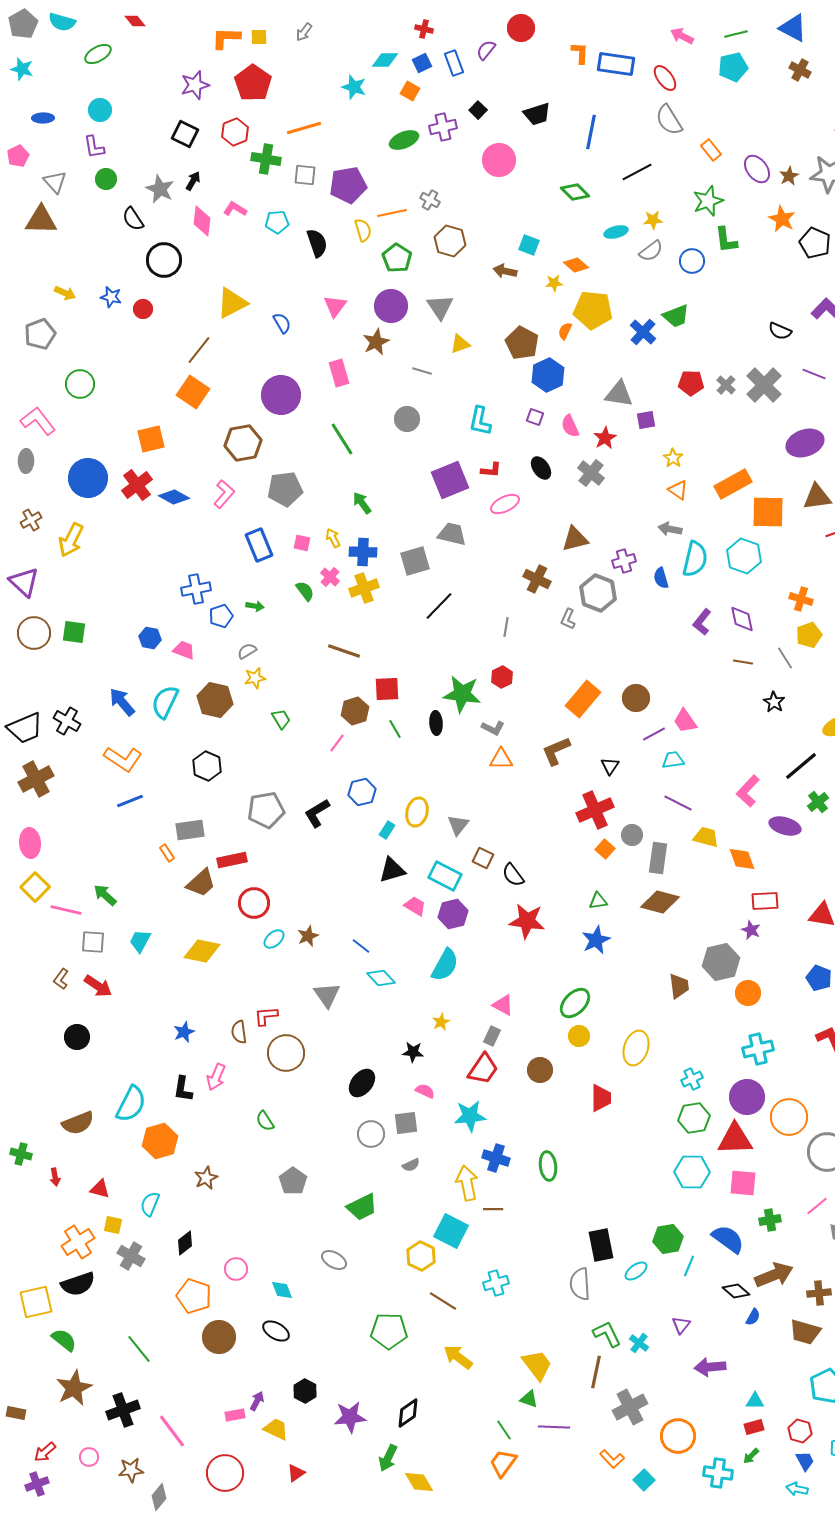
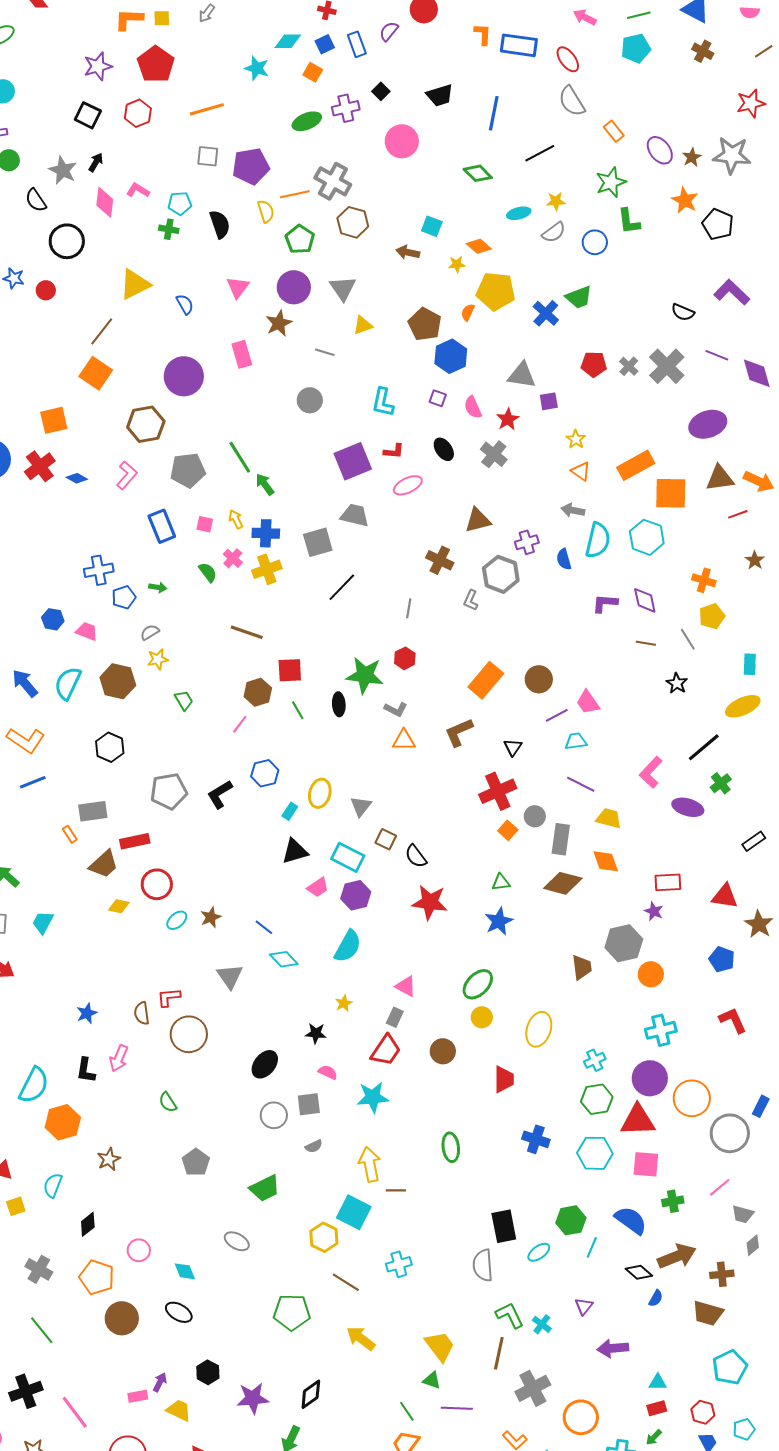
green cross: (266, 159) -> (169, 229), moved, size x0.7
gray cross: (430, 200) -> (333, 181), size x1.8
green line: (342, 439) -> (240, 457), moved
blue diamond: (174, 497) -> (77, 478), size x0.7
purple L-shape: (702, 622) -> (605, 603), turned 56
orange diamond: (742, 859) -> (606, 861), moved
pink trapezoid: (415, 906) -> (318, 887), turned 115
yellow diamond: (202, 951) -> (119, 906), moved, size x0.6
blue cross: (496, 1158) -> (536, 1139), moved
yellow square: (113, 1225) -> (16, 1206), turned -30
gray cross: (131, 1256) -> (39, 1269), moved

